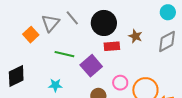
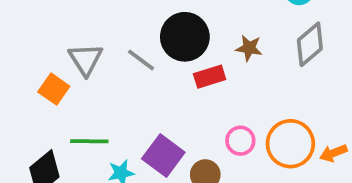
gray line: (72, 18) -> (141, 60), moved
green line: (64, 54) -> (89, 141), moved
purple square: (91, 66) -> (163, 155), moved

